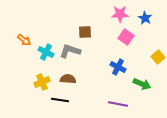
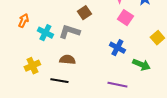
brown square: (85, 32) -> (84, 13), turned -32
orange arrow: (24, 40) -> (23, 21), turned -104
yellow cross: (42, 82) -> (32, 66), moved

